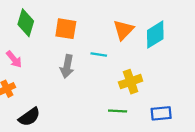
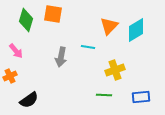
orange square: (66, 29) -> (53, 14), moved

